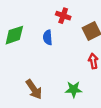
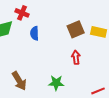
red cross: (63, 16) -> (22, 13), moved

